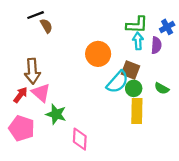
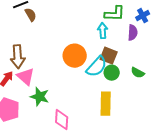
cyan arrow: (138, 41) -> (103, 31), moved
orange circle: (98, 54) -> (75, 56), moved
yellow rectangle: (137, 111) -> (106, 104), moved

